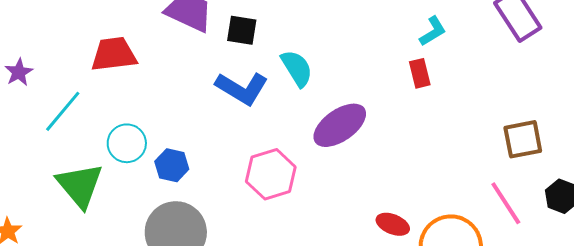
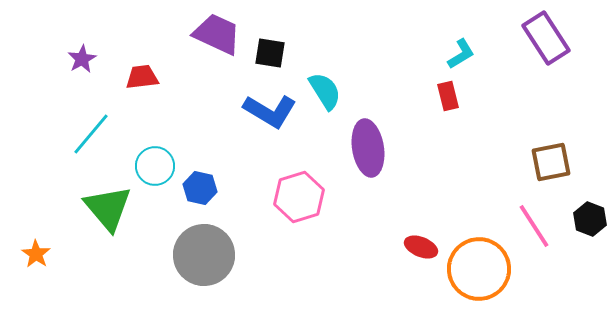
red trapezoid: (114, 54) -> (142, 77), size x0.7
purple star: (19, 72) -> (82, 59), moved
purple ellipse: (340, 125) -> (368, 148), turned -64

